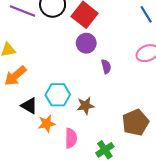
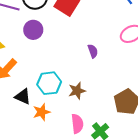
purple circle: (86, 43) -> (33, 30), moved
pink semicircle: (71, 138) -> (77, 124), moved

